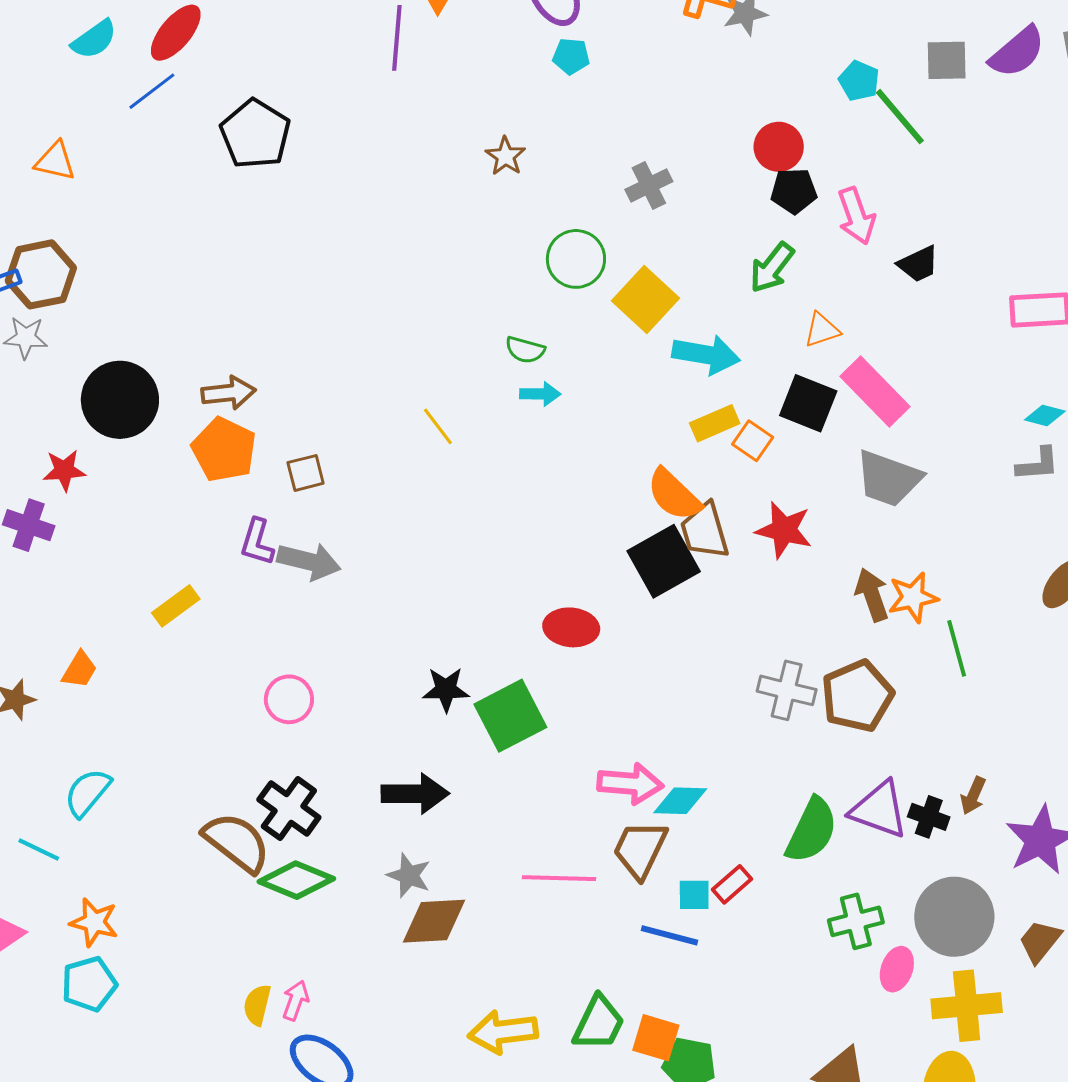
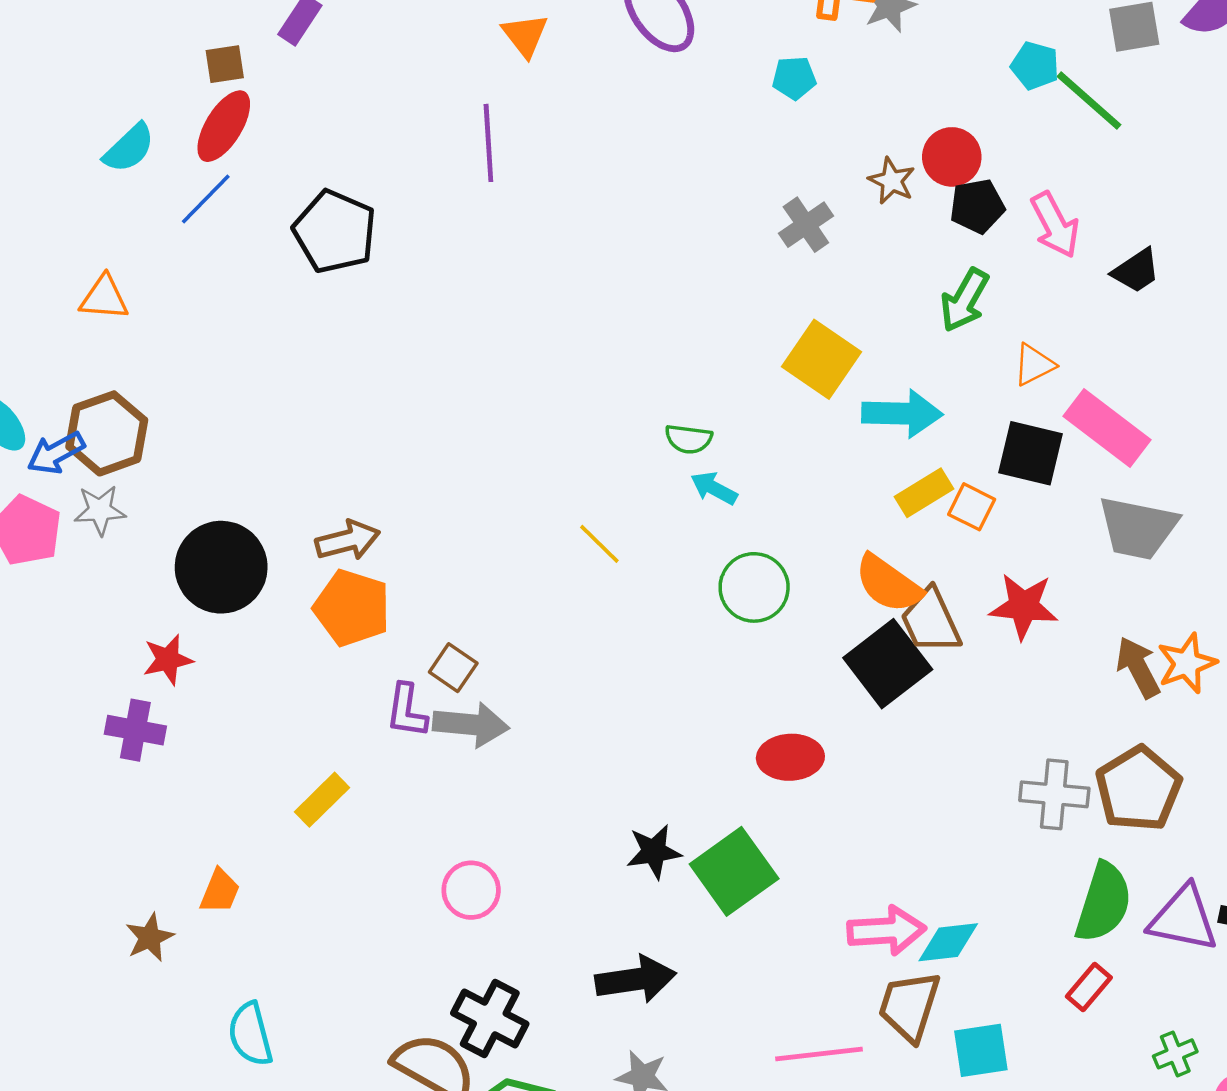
purple line: (397, 38) -> (488, 143), moved
cyan pentagon: (571, 56) -> (794, 78), moved
brown star: (505, 156) -> (892, 181), moved
green circle: (576, 259) -> (754, 587), moved
cyan arrow: (540, 394) -> (714, 488), turned -144
brown square: (306, 473) -> (453, 668), moved, turned -33
cyan semicircle: (88, 793) -> (250, 1034), turned -46
green semicircle: (812, 830) -> (1103, 902), moved
red rectangle: (732, 884) -> (1089, 987), moved
cyan square: (694, 895) -> (981, 1050), size x1.4
green cross: (856, 921) -> (1175, 1054), size x0.7

